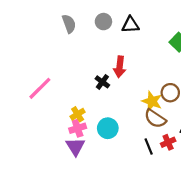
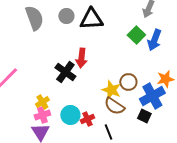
gray semicircle: (69, 24) -> (34, 18), size x1.4
black triangle: (130, 25) -> (91, 19), size x1.4
black cross: (102, 82) -> (65, 72), size x1.5
red cross: (168, 142) -> (87, 119), moved

